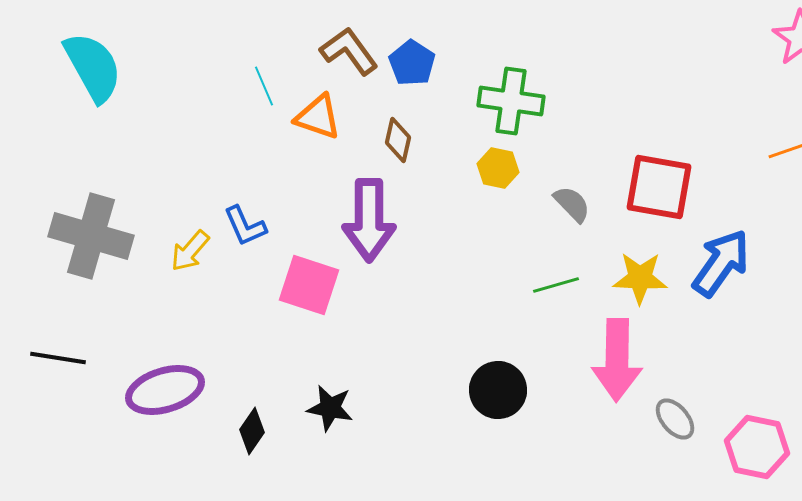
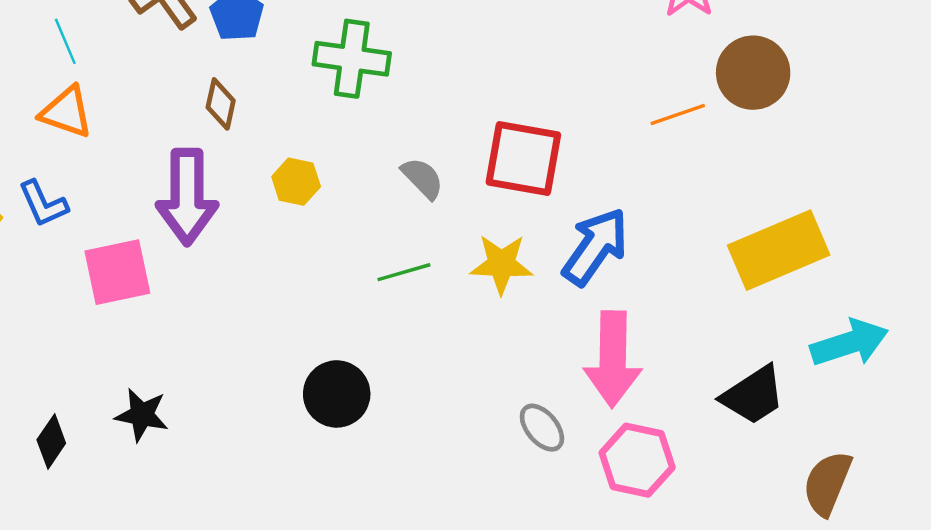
orange triangle: (318, 117) -> (66, 112), moved
yellow hexagon: (498, 168) -> (296, 182), moved
pink square: (309, 285) -> (117, 272), turned -30
pink arrow: (617, 360) -> (613, 359), moved

